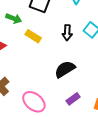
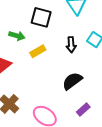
yellow rectangle: (33, 36) -> (38, 51), turned -56

